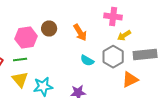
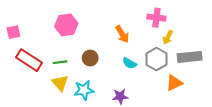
brown circle: (49, 28) -> (90, 58), moved
yellow arrow: (124, 36) -> (168, 37), turned -32
pink hexagon: (26, 38) -> (66, 25), moved

